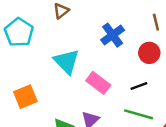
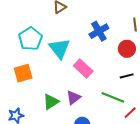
cyan pentagon: (19, 32) -> (30, 39), moved
black line: (139, 86) -> (127, 76), moved

